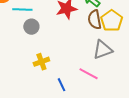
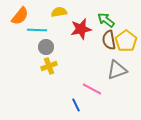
yellow cross: (41, 62) -> (49, 66), moved
pink line: (89, 74) -> (92, 89), moved

